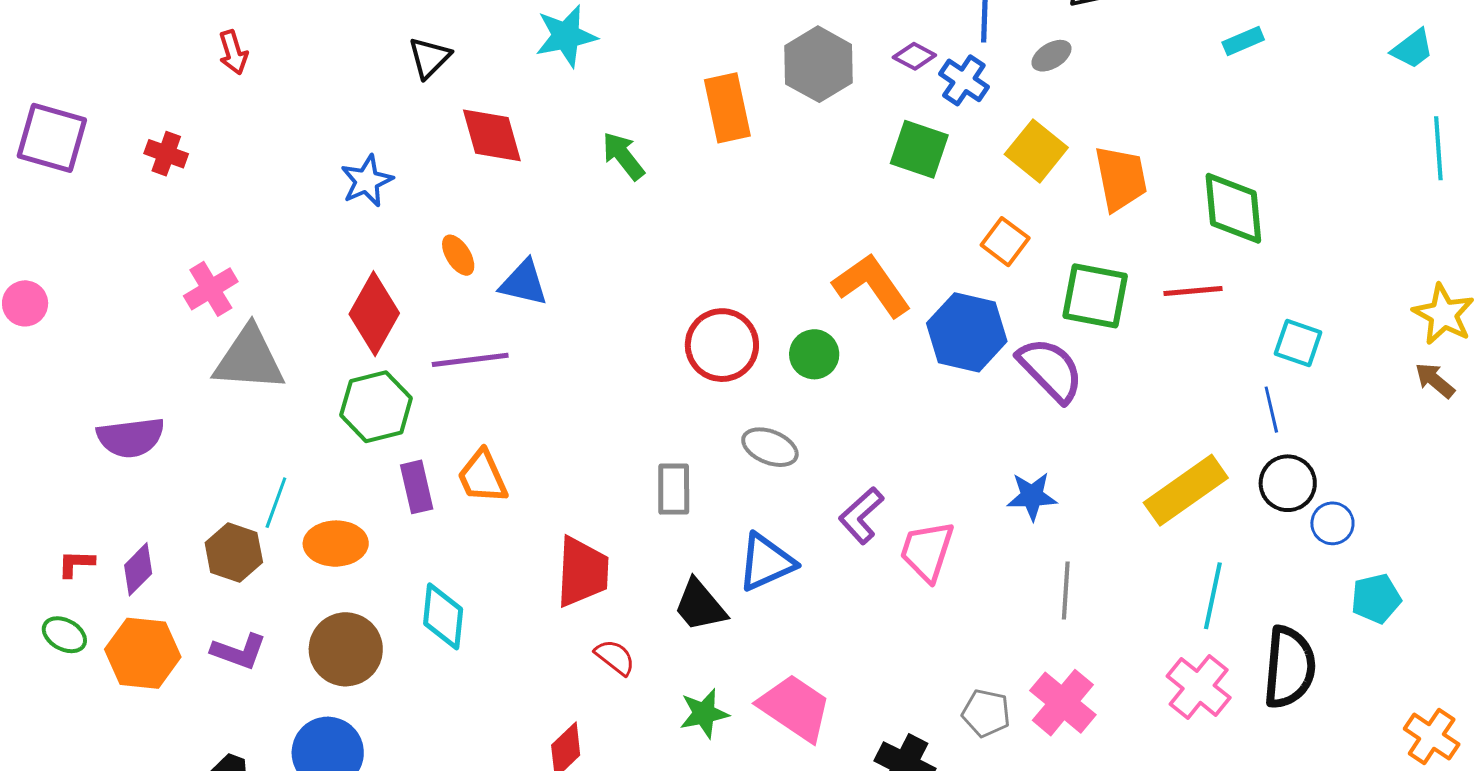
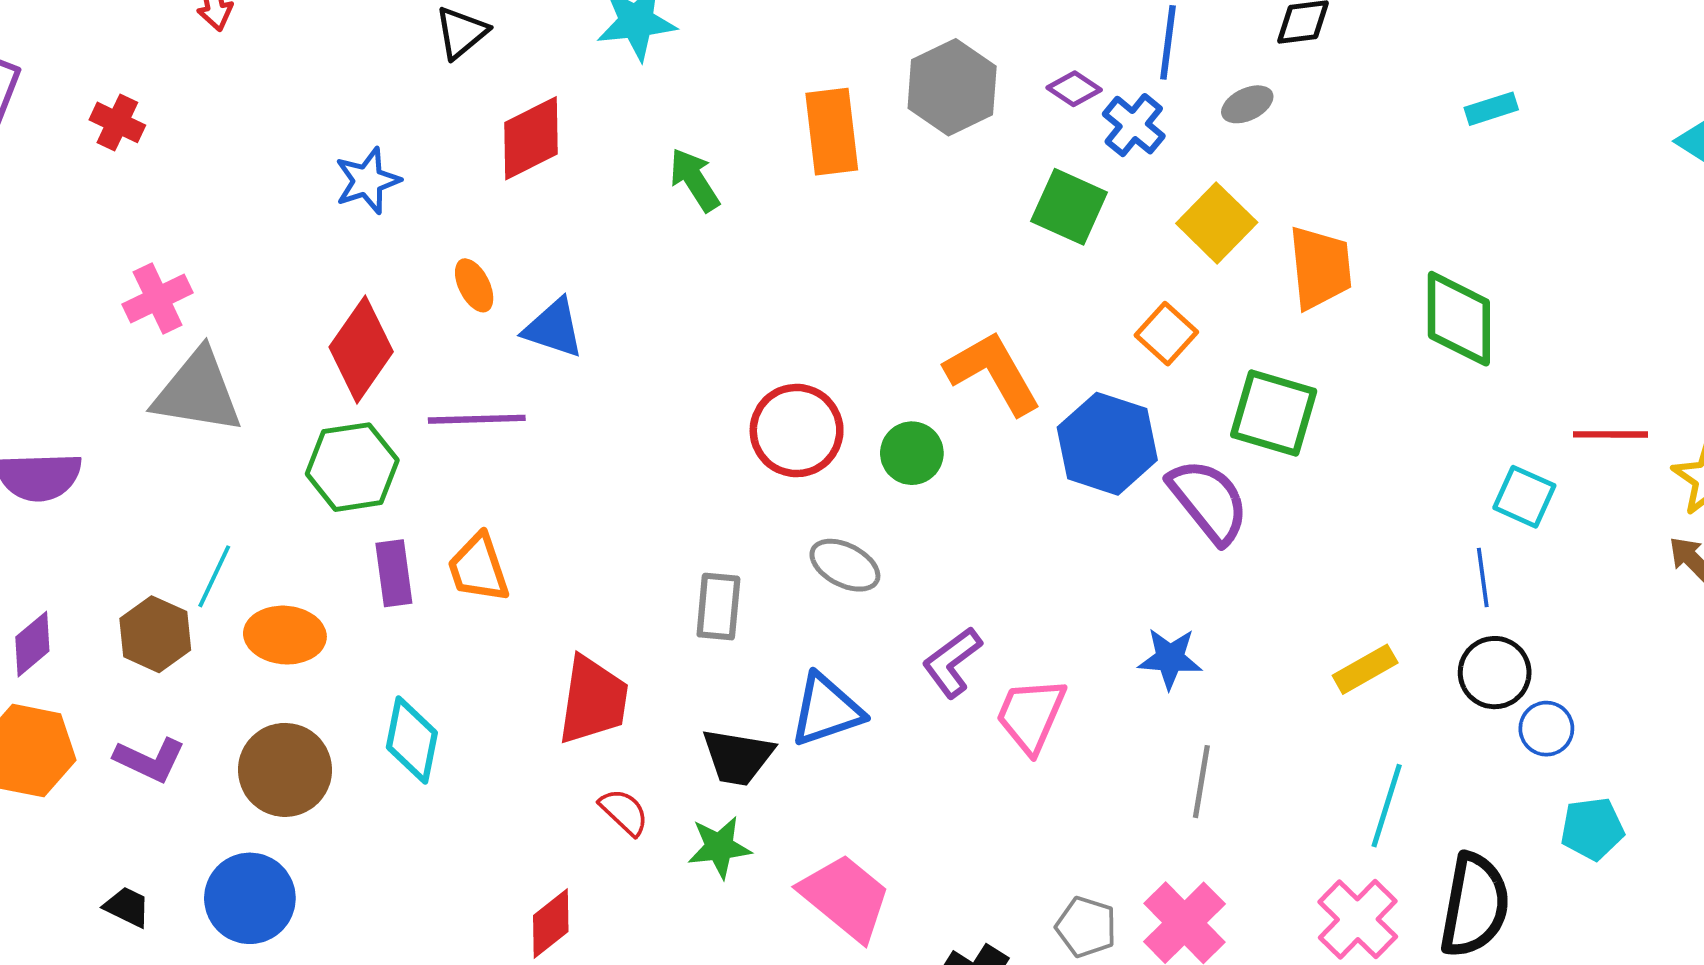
red diamond: (492, 135) -> (531, 138), turned 74
red line: (1193, 291) -> (1610, 434), moved
yellow rectangle: (1186, 490) -> (1365, 669), size x0.6
black trapezoid: (700, 606) -> (738, 757), turned -46
green star: (704, 713) -> (719, 847), moved

